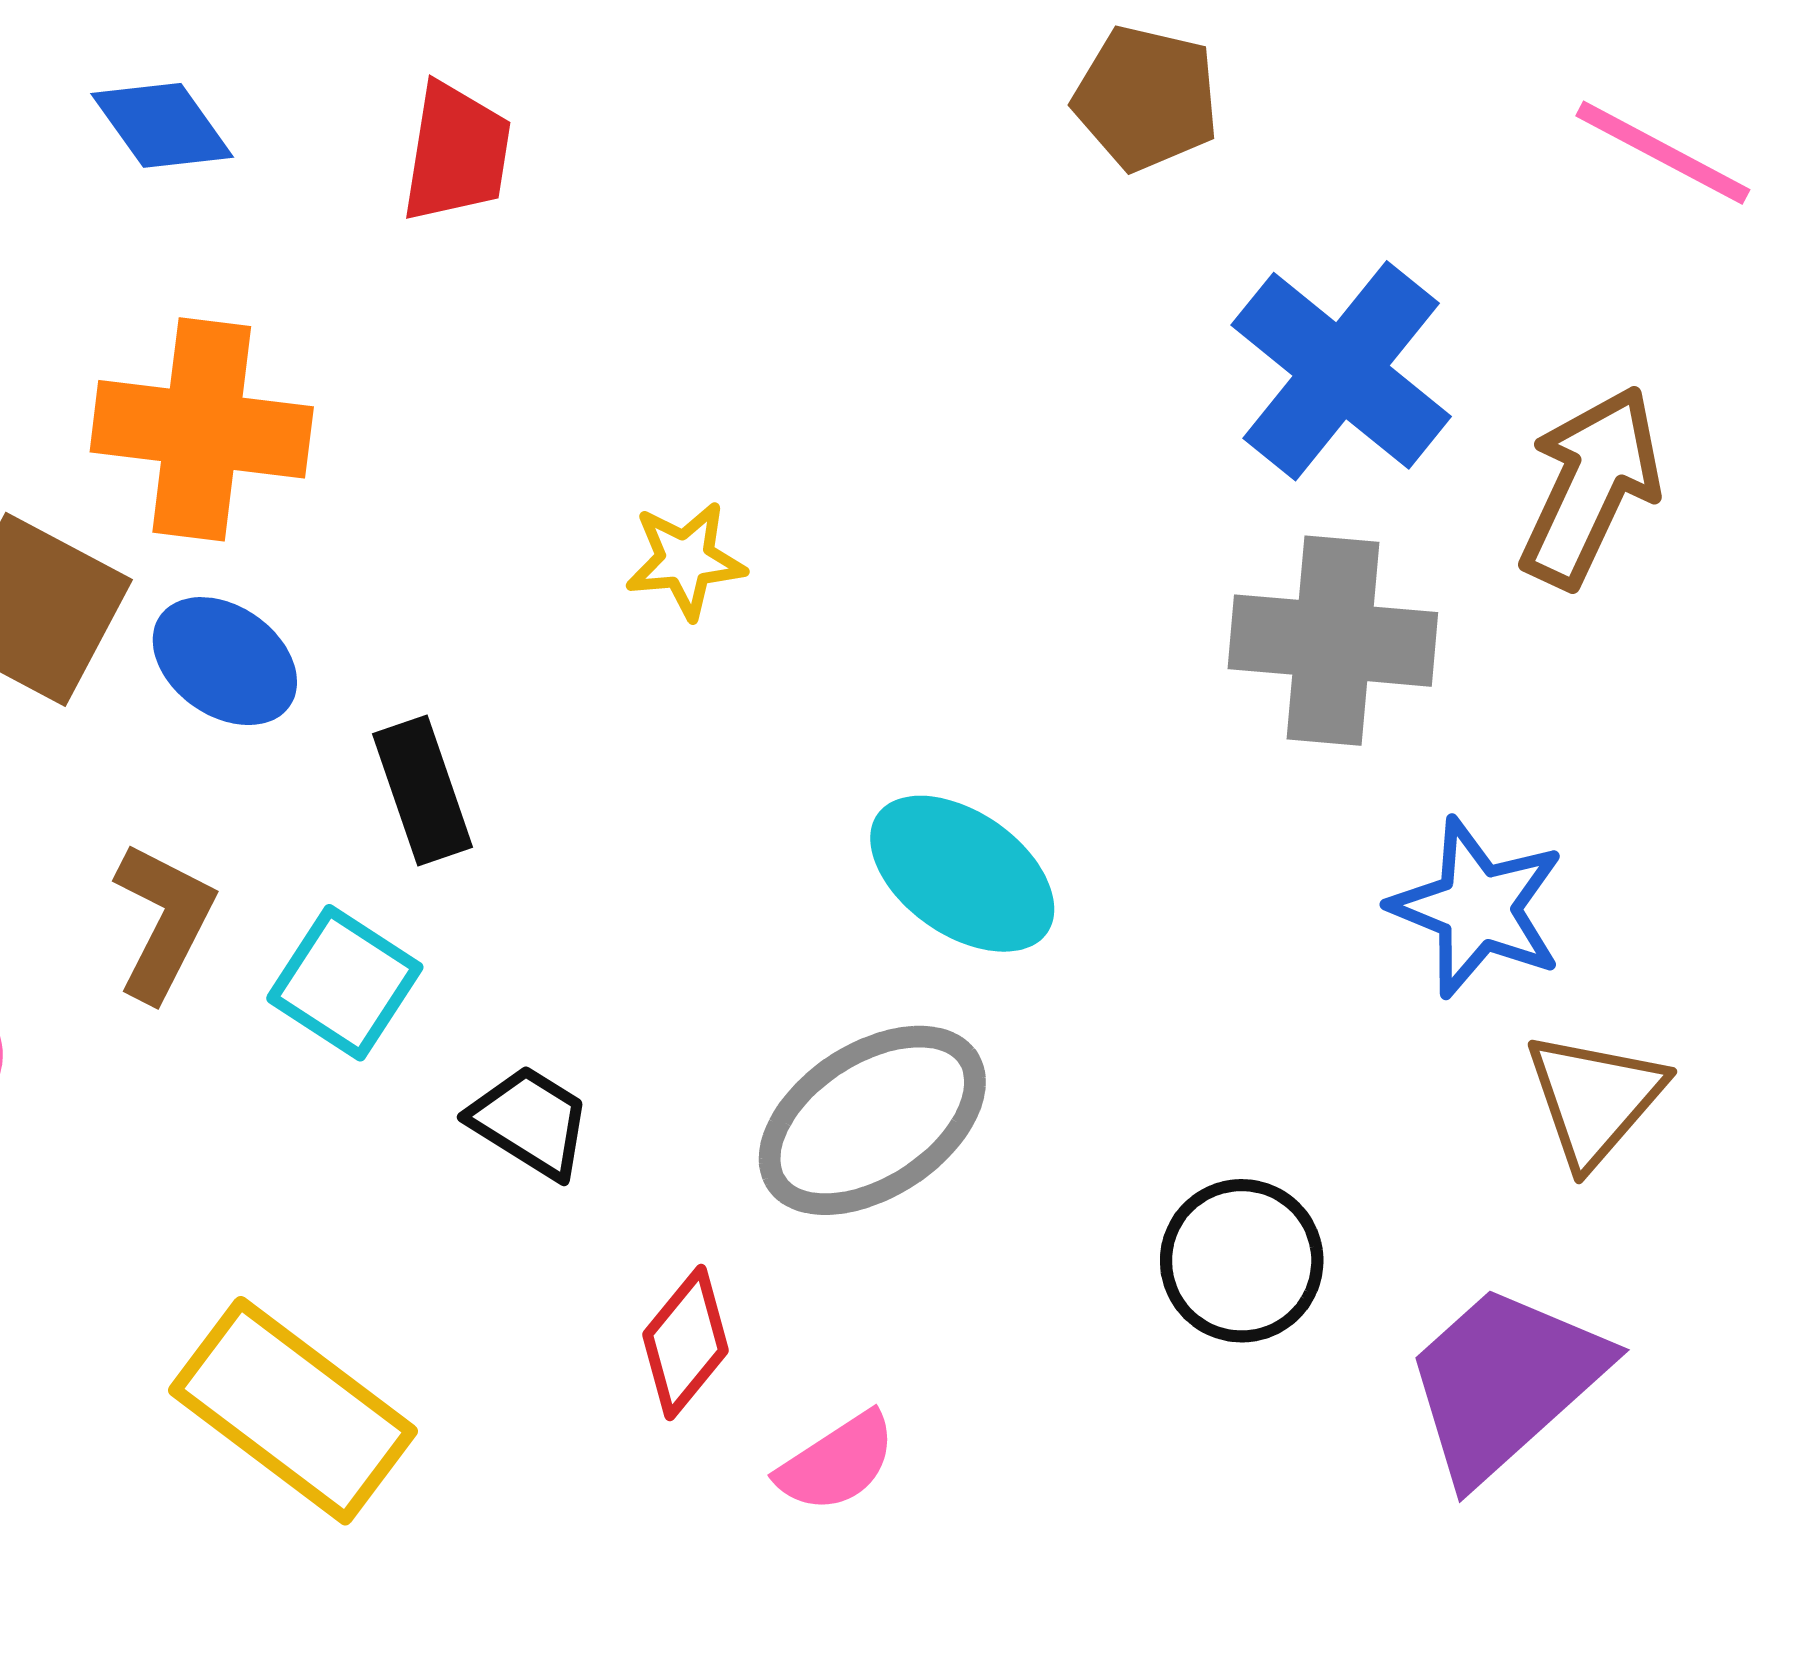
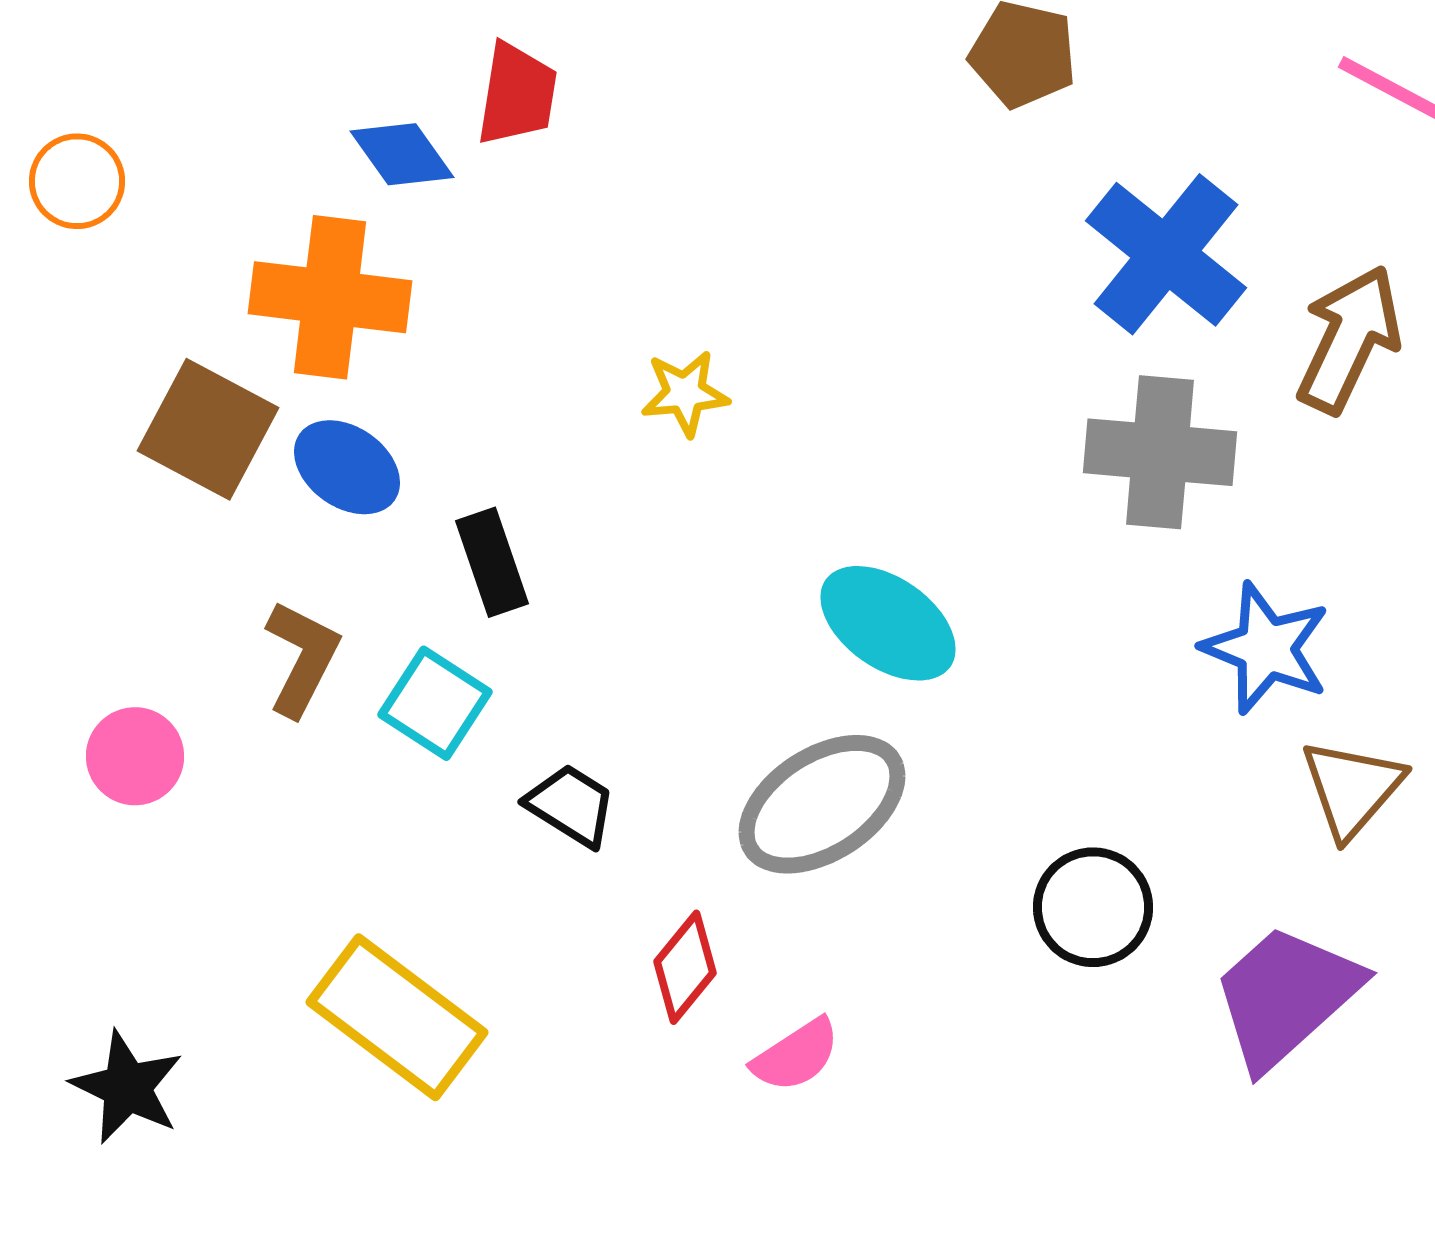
blue diamond: (162, 125) -> (402, 154), moved

